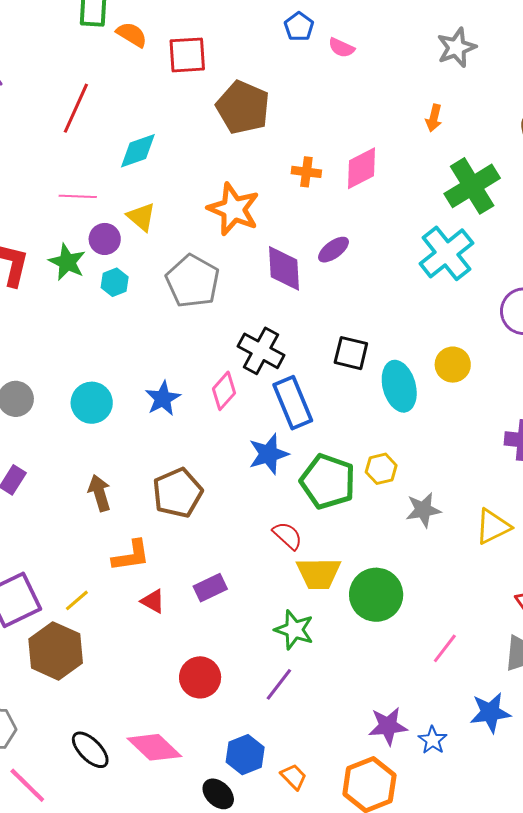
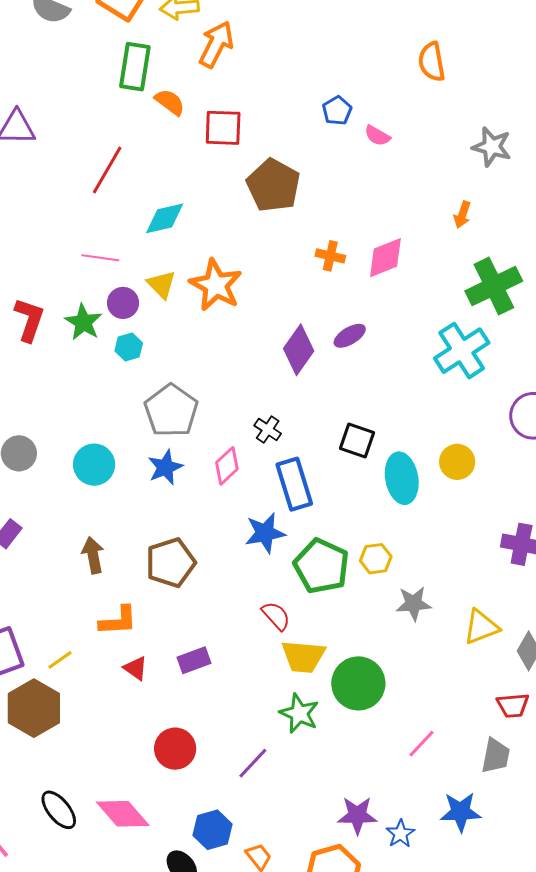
gray star: (456, 48) -> (492, 147), turned 30
orange star: (233, 209) -> (216, 285), moved
purple diamond: (284, 268) -> (299, 350), turned 33
gray pentagon: (193, 281) -> (171, 411), moved
black cross: (261, 351) -> (268, 429), size x0.6
green star: (294, 630) -> (299, 713), moved

